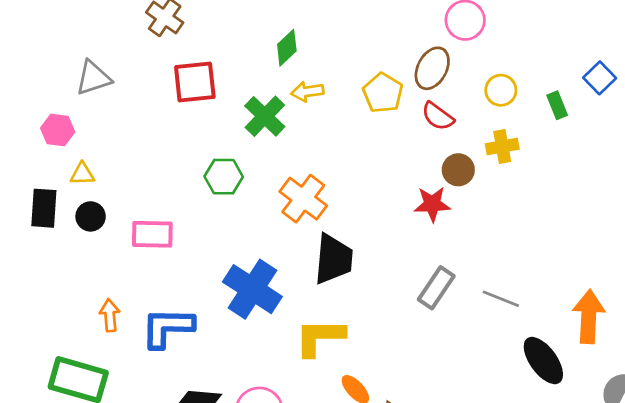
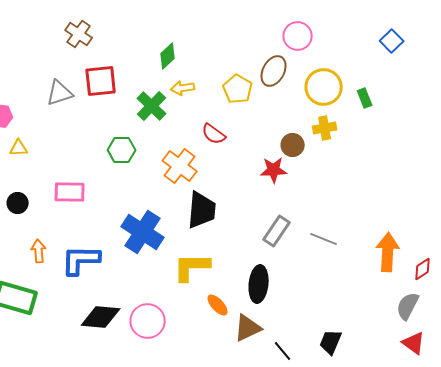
gray triangle: (93, 78) -> (60, 93), moved
blue square: (600, 78) -> (392, 41), moved
yellow circle: (501, 90) -> (324, 87), size x1.6
red semicircle: (438, 116) -> (214, 134), moved
black circle: (91, 216) -> (18, 203), moved
black ellipse: (543, 361) -> (259, 284), moved, turned 42

